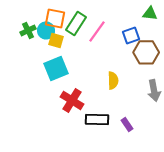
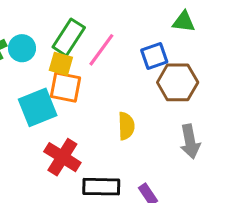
orange square: (55, 18) -> (66, 87), moved
yellow square: (56, 40) -> (61, 64), moved

